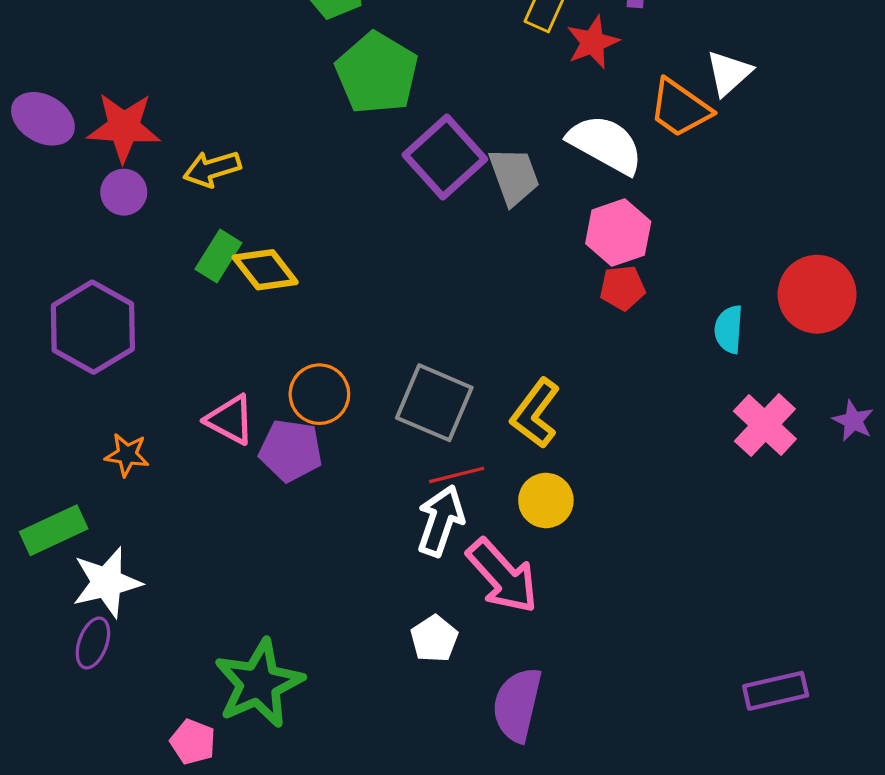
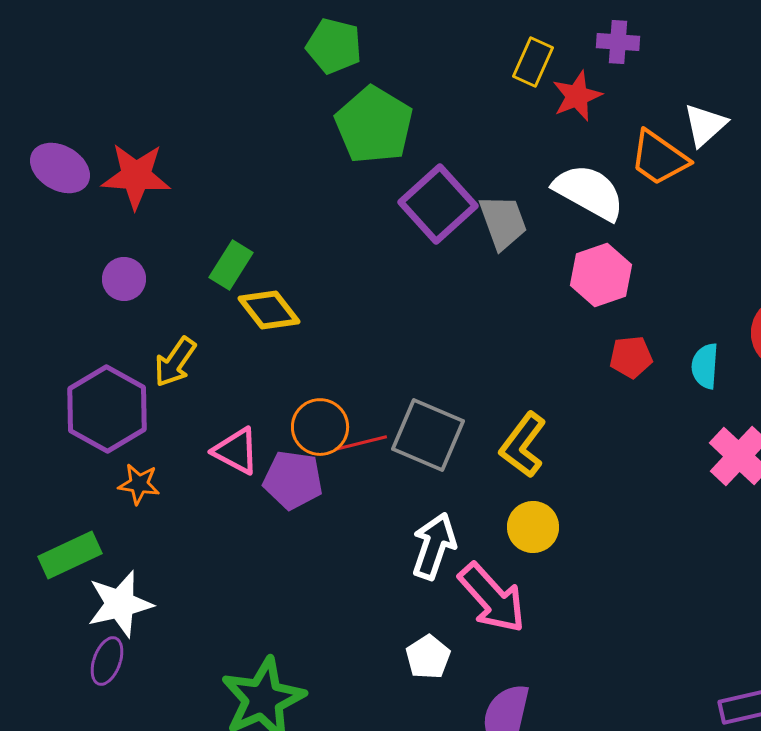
yellow arrow: (212, 169) -> (175, 362), moved, turned -38
purple circle: (124, 192) -> (124, 279), moved
green rectangle: (218, 256) -> (231, 265), moved
red pentagon: (622, 288) -> (631, 357), moved
purple hexagon: (93, 327) -> (107, 409), moved
red line: (457, 475) -> (361, 443), moved

